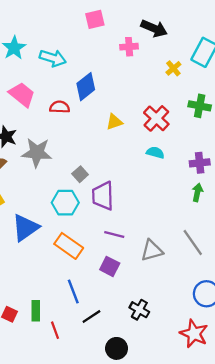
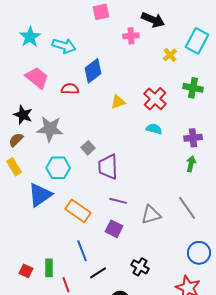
cyan hexagon: (65, 203) -> (58, 168), moved

